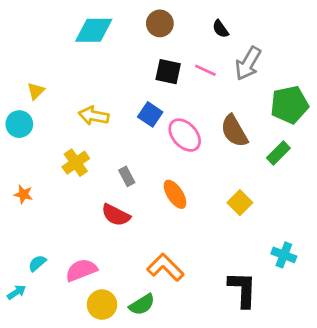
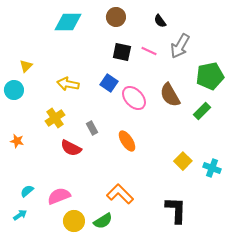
yellow square: (240, 203) -> (183, 161), moved
red semicircle: (116, 215) -> (71, 148), moved
cyan cross: (284, 255) -> (212, 168), moved
cyan arrow: (17, 292) -> (20, 215), moved

